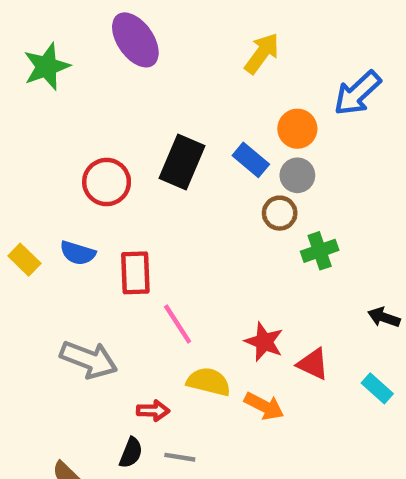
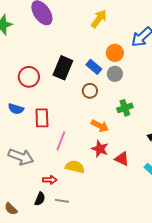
brown circle: (280, 213) -> (90, 91), moved
pink line: (178, 324) -> (61, 141), turned 54
orange arrow: (264, 406) -> (100, 126), moved

